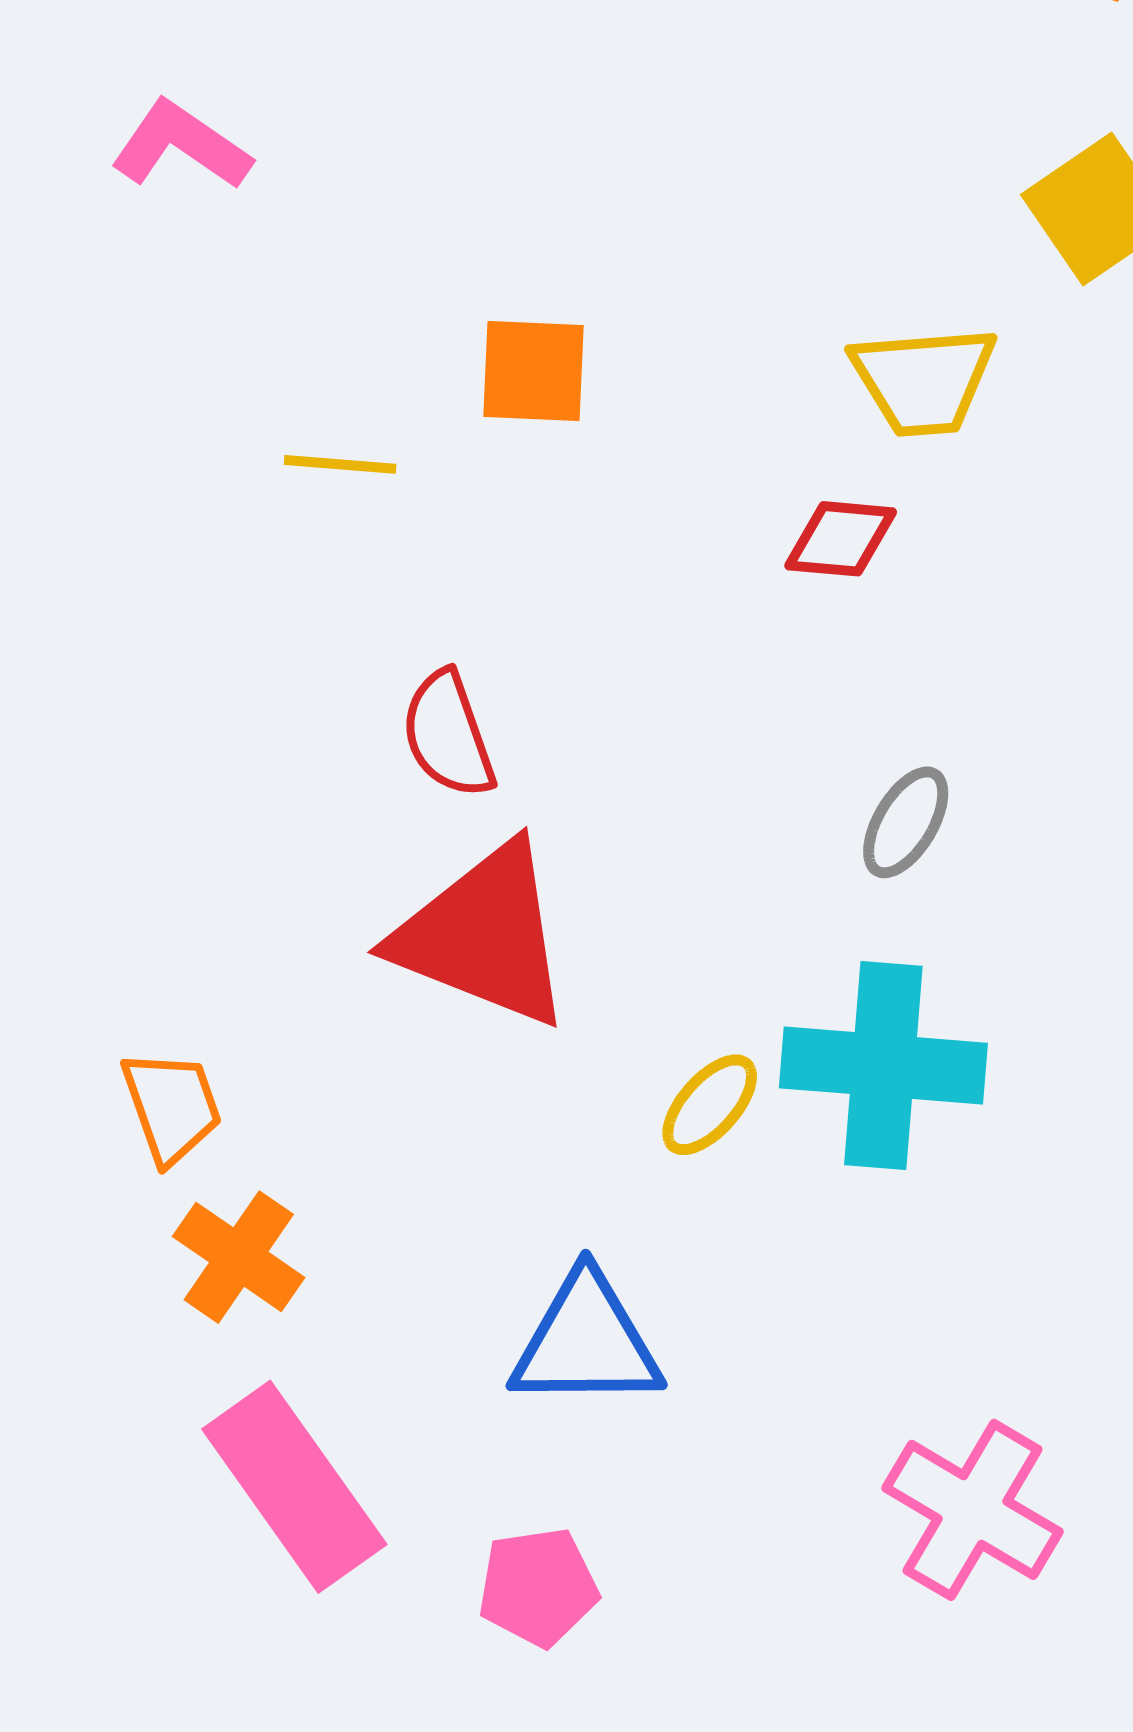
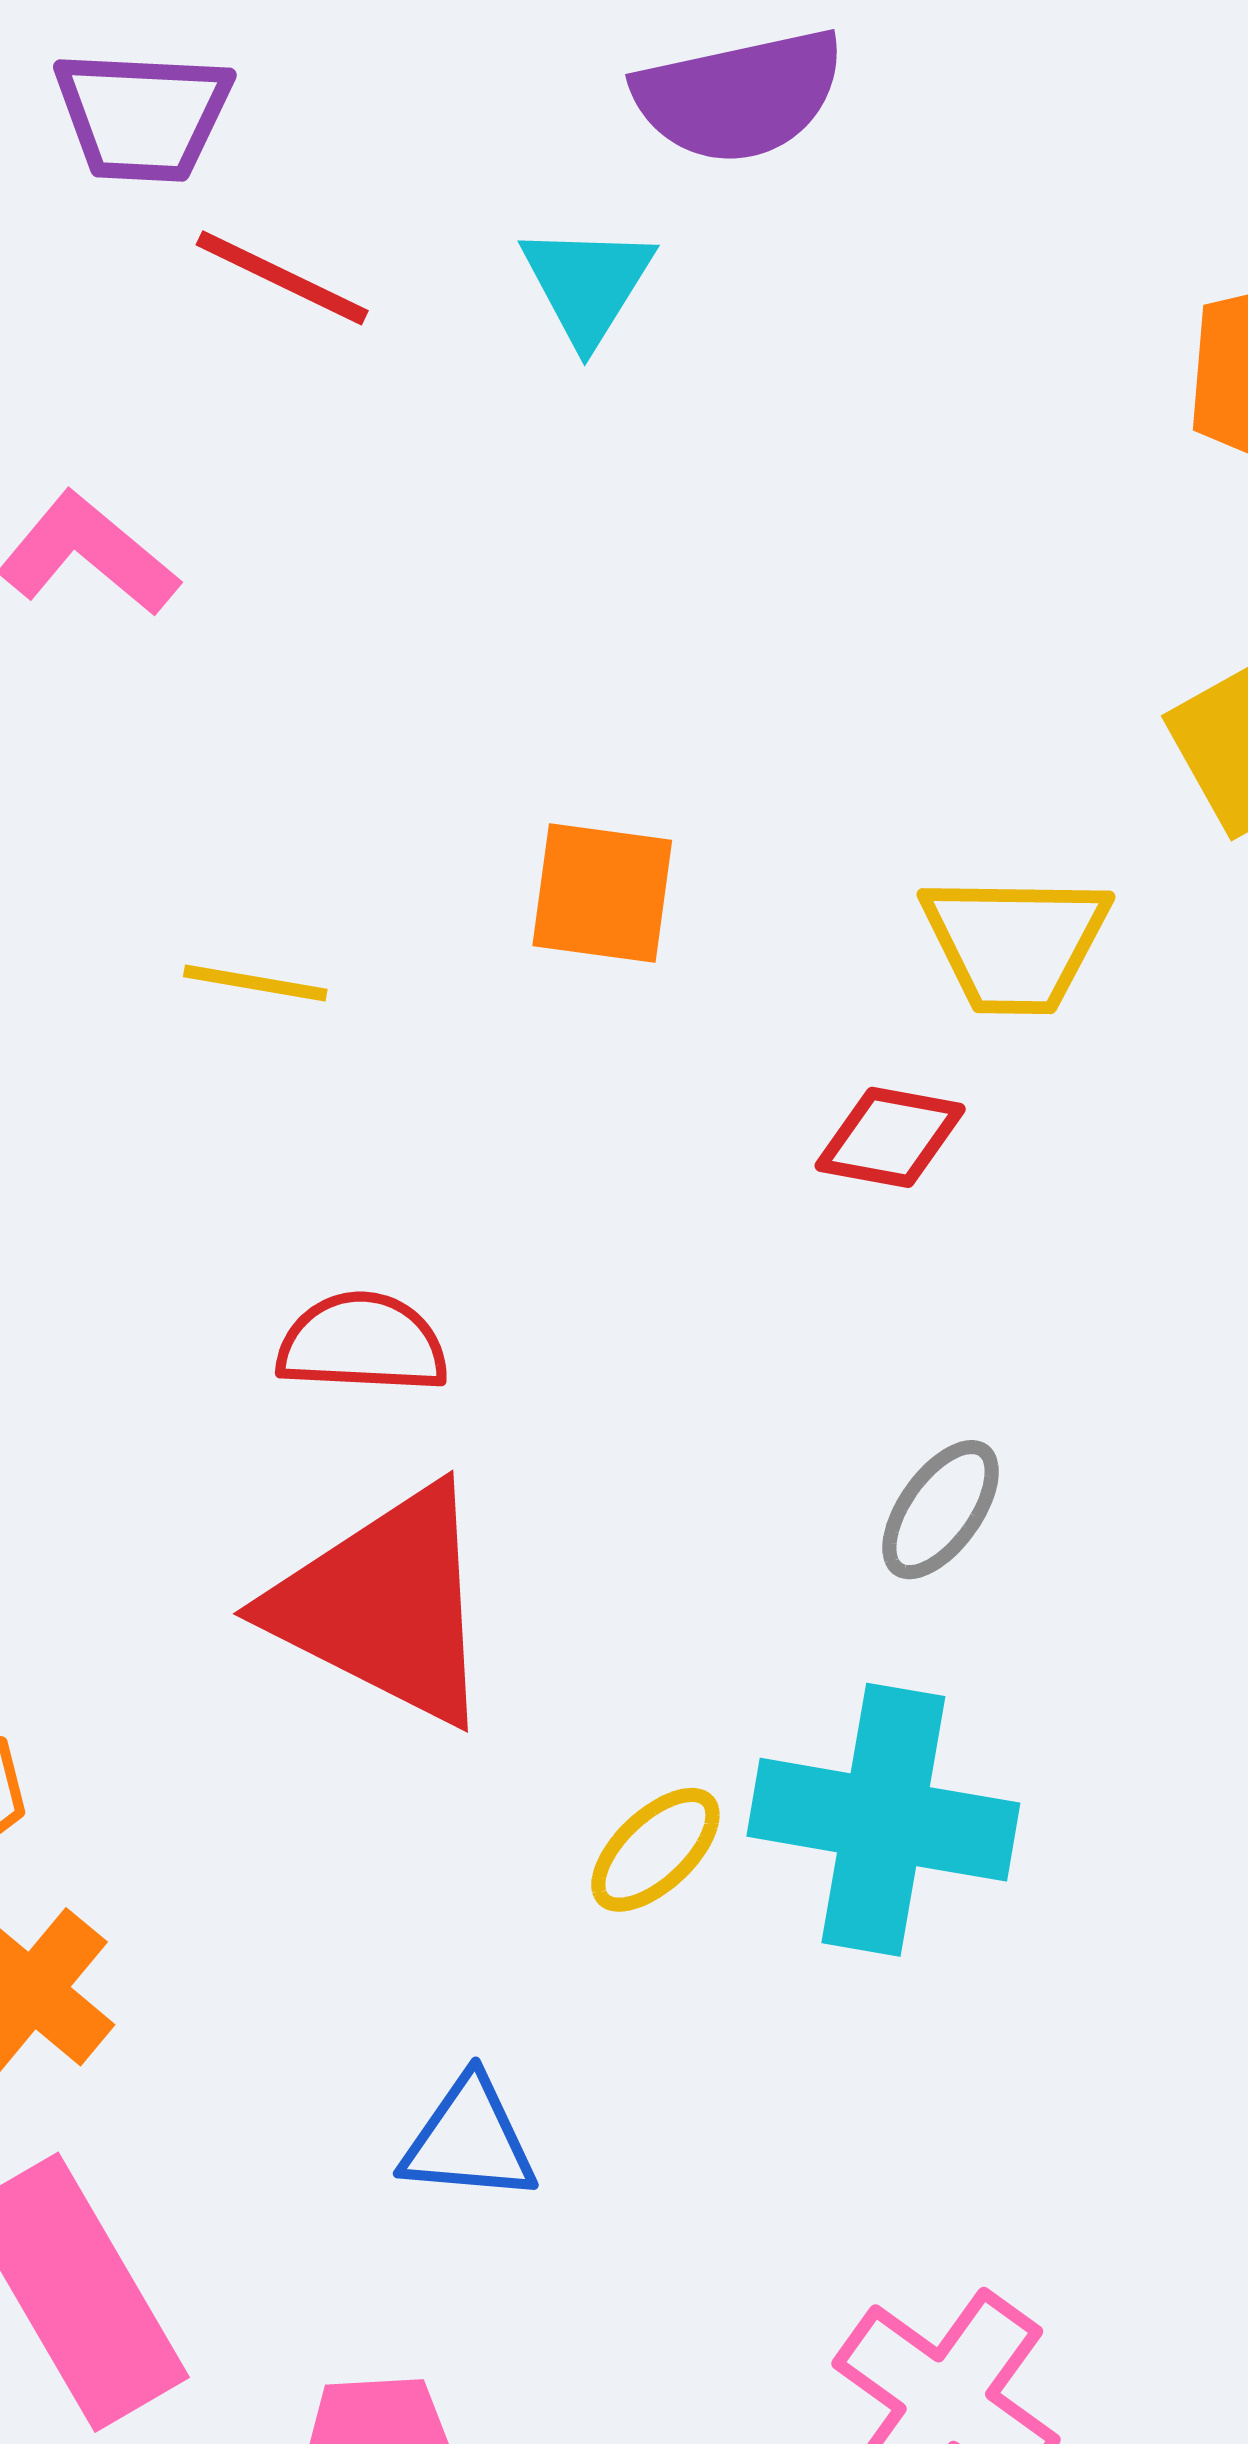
orange square: (534, 371) -> (602, 893), moved
red semicircle: (448, 735) -> (362, 1343), turned 107
blue triangle: (586, 1342) -> (469, 2140), size x0.7

